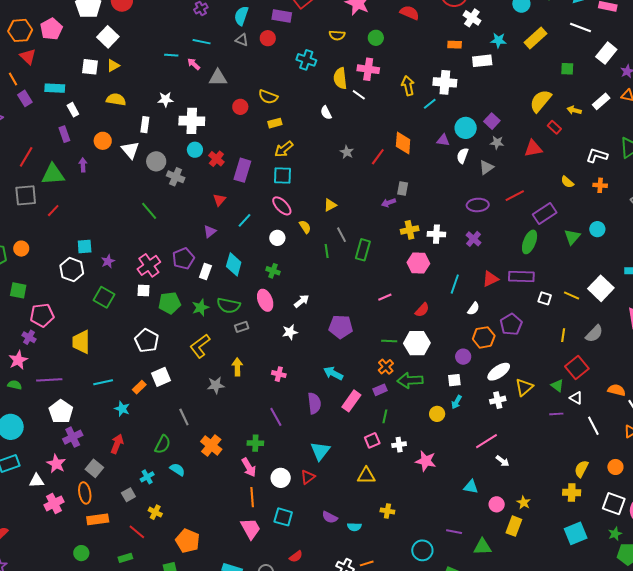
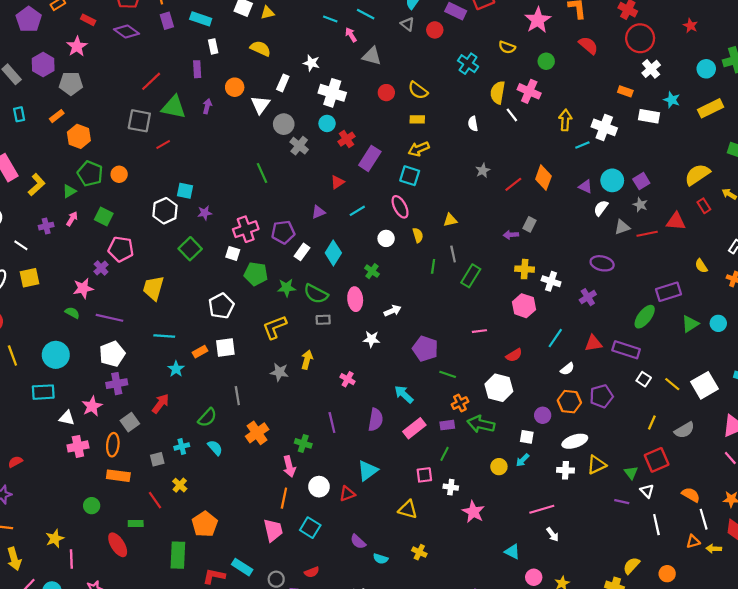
red line: (515, 196) -> (647, 234), moved
green line: (389, 341) -> (448, 374), moved

